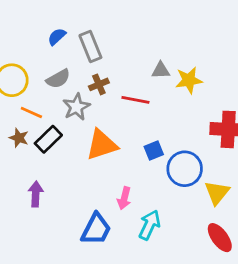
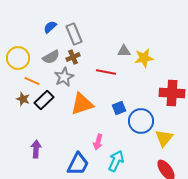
brown cross: (99, 84) -> (73, 57), moved
purple arrow: (36, 194) -> (36, 149), moved

